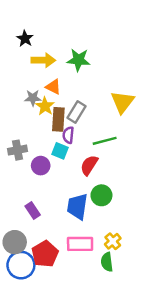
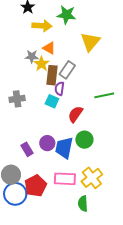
green star: (78, 60) -> (66, 15), moved
yellow triangle: (122, 102) -> (90, 42), moved
green line: (105, 141) -> (104, 95), moved
purple circle: (41, 166) -> (47, 143), moved
yellow cross: (113, 241) -> (92, 178), size x1.5
green semicircle: (107, 262) -> (83, 204), moved

